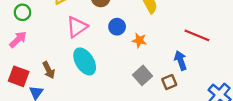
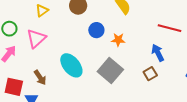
pink triangle: (77, 27) -> (36, 38), moved
gray square: (142, 75) -> (110, 70), moved, size x1.4

